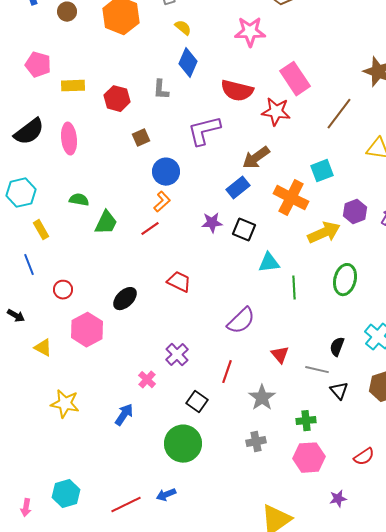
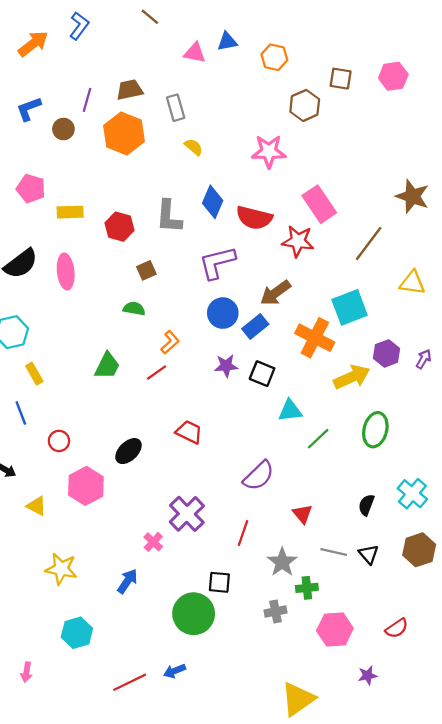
blue diamond: (188, 63) -> (213, 202), moved
gray L-shape: (161, 90) -> (169, 217), size x1.5
cyan square: (322, 171) -> (350, 307), size x1.4
blue circle: (166, 172) -> (223, 313), moved
green semicircle: (79, 200) -> (134, 309), moved
green line: (294, 288) -> (318, 439), turned 50
purple cross: (177, 355) -> (187, 514), size x1.4
gray line: (317, 370) -> (334, 552), moved
black square: (197, 402) -> (219, 582), moved, turned -30
green cross: (306, 421) -> (307, 588), moved
cyan hexagon: (66, 494) -> (77, 633), moved
pink arrow: (26, 508) -> (26, 672), moved

